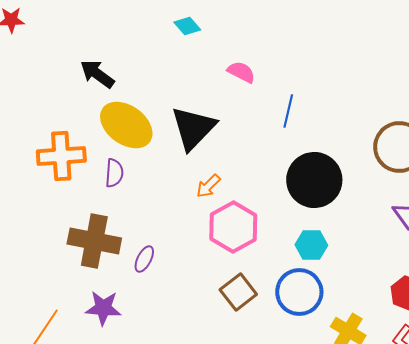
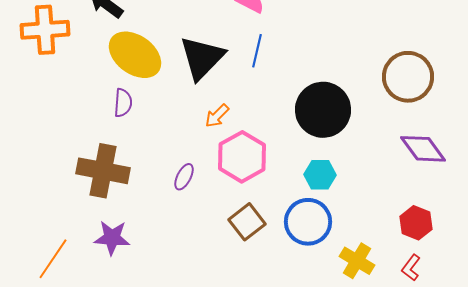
blue line: (288, 111) -> (257, 51), moved
orange cross: (61, 156) -> (45, 30), moved
purple ellipse: (144, 259) -> (184, 177), moved

